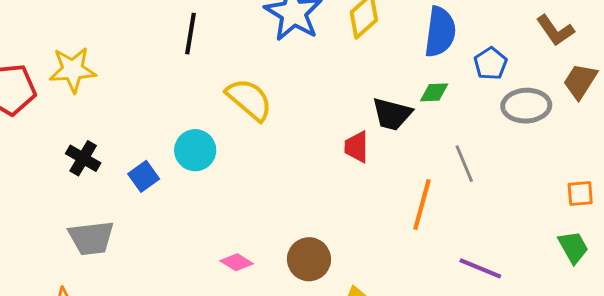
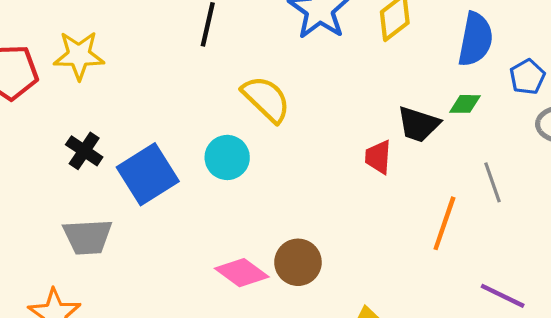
cyan circle: (195, 150) -> (227, 157), moved
blue square: (144, 176) -> (148, 174), size x1.8
brown circle: (309, 259) -> (298, 262), moved
pink diamond: (237, 262) -> (242, 273), size x1.5

